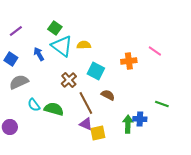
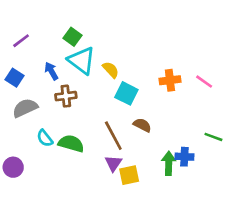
yellow semicircle: (84, 45) -> (111, 70), moved, turned 48
pink line: (155, 51) -> (204, 82), moved
brown cross: (69, 80) -> (66, 96), moved, turned 35
purple triangle: (86, 124) -> (113, 163), turned 40

